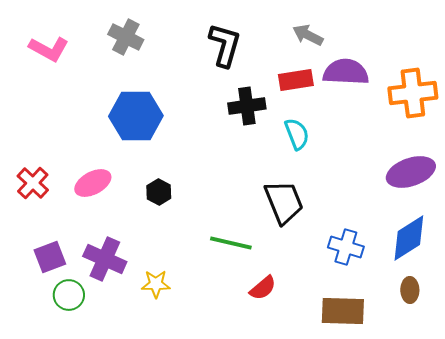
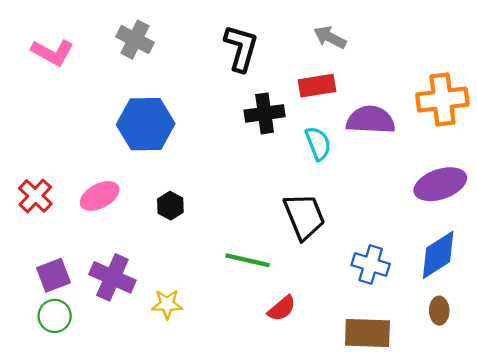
purple semicircle: (346, 72) -> (371, 120), moved
green circle: (69, 295) -> (55, 316), moved

